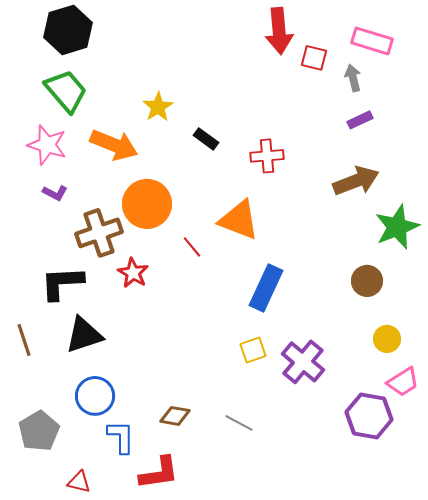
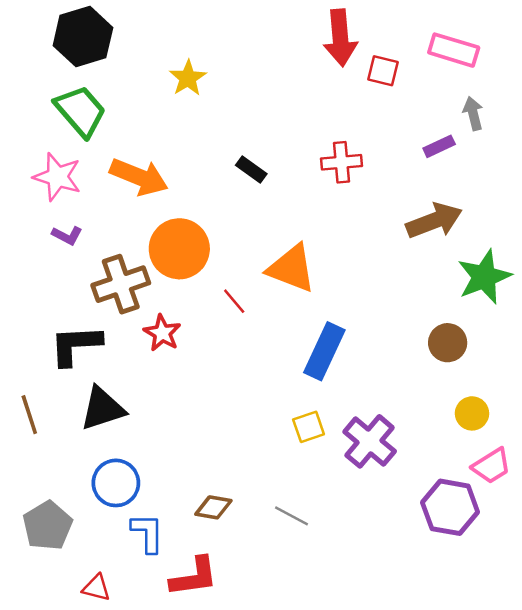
gray arrow: (353, 78) -> (473, 113), moved
yellow star: (158, 107) -> (188, 78), moved
red cross: (267, 156) -> (341, 162), moved

